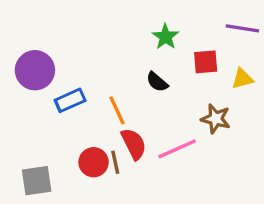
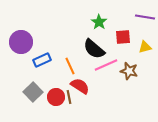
black semicircle: (157, 82) -> (94, 49), size x1.6
red semicircle: (134, 144) -> (80, 86), turned -30
pink line: (177, 149) -> (106, 65), moved
gray square: (37, 181) -> (33, 92), moved, turned -36

